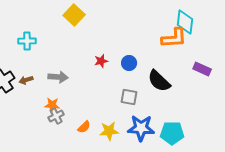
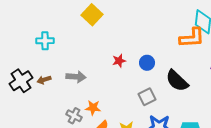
gray square: (129, 97) -> (147, 97), turned -36
orange star: (52, 105) -> (93, 108), moved
gray cross: (56, 116) -> (74, 116), turned -35

